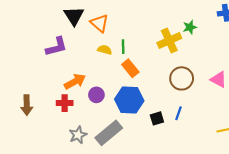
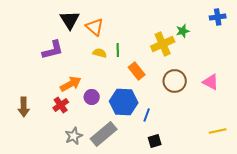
orange rectangle: (130, 68) -> (137, 71), moved
red cross: (65, 103) -> (61, 105), turned -35
blue line: (179, 113) -> (147, 115), moved
black square: (157, 118) -> (155, 141), moved

